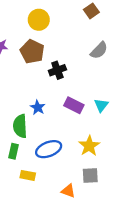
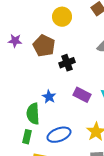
yellow circle: (39, 20) -> (62, 17), moved

